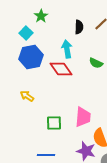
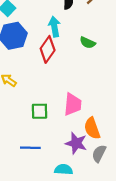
red diamond: (61, 69) -> (48, 49), turned 70

